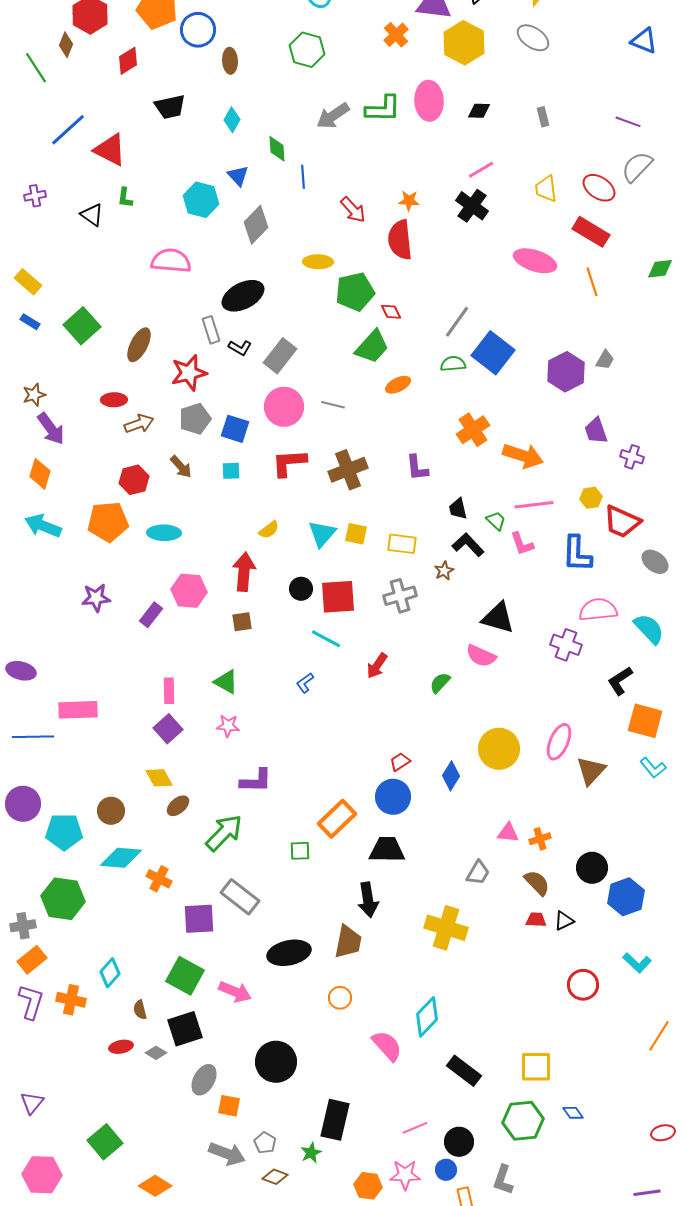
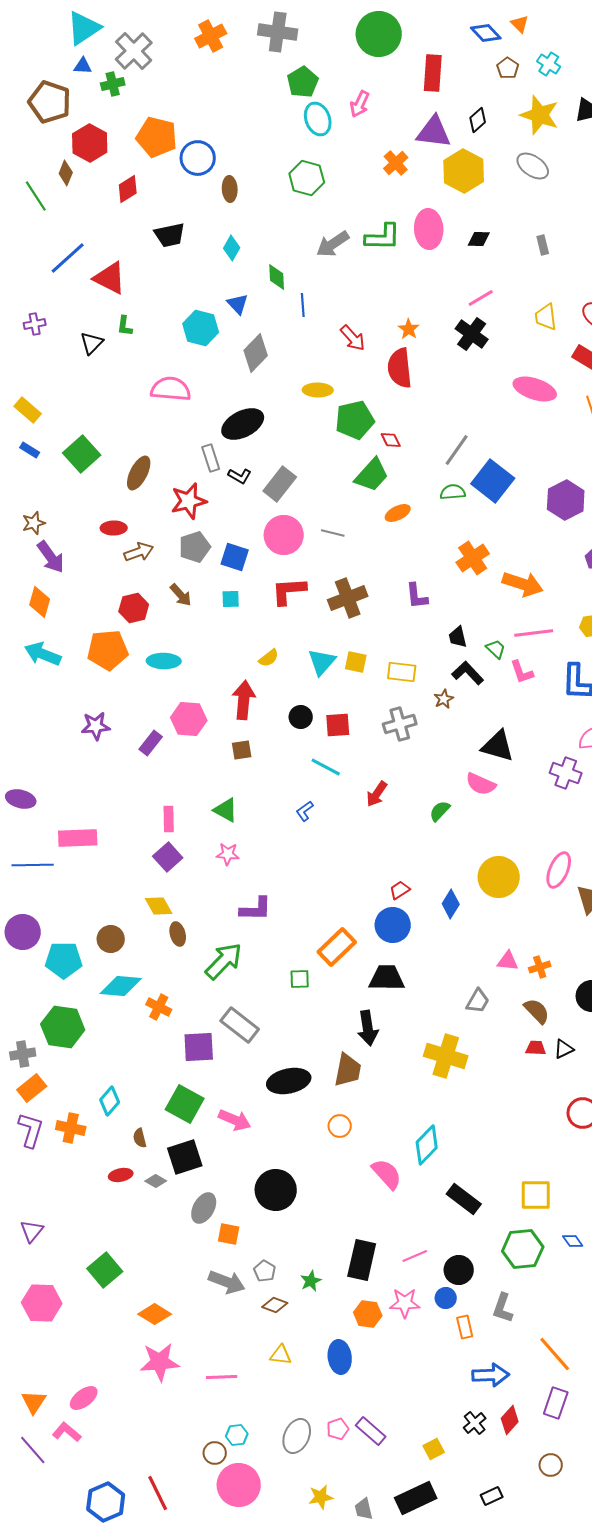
orange star: (409, 201) -> (409, 329), turned 30
black triangle: (92, 215) -> (92, 343), turned 40
red square: (338, 597) -> (338, 725), size x0.7
brown ellipse: (178, 806) -> (178, 934), turned -65
black rectangle: (335, 1120) -> (362, 1260), moved

